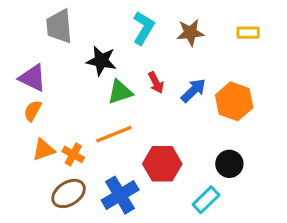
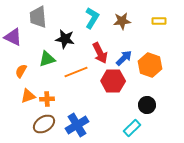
purple triangle: (33, 78) -> (13, 37), moved
red arrow: (156, 83) -> (100, 53), size x1.5
green triangle: (120, 92) -> (47, 59), moved
orange line: (114, 134) -> (76, 72), moved
orange cross: (73, 154) -> (47, 99), turned -32
red hexagon: (162, 164) -> (113, 81), moved

